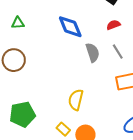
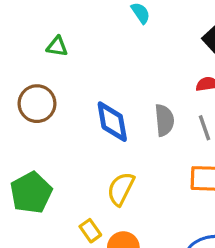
blue diamond: (70, 27) -> (112, 122), moved
green pentagon: (22, 114) -> (31, 193), turned -30

